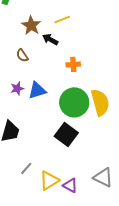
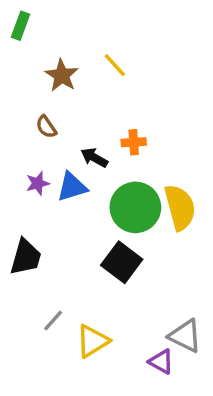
yellow line: (62, 19) -> (115, 65), turned 70
black arrow: (50, 39) -> (94, 158), moved
purple triangle: (70, 185) -> (161, 362), moved

